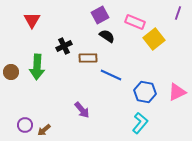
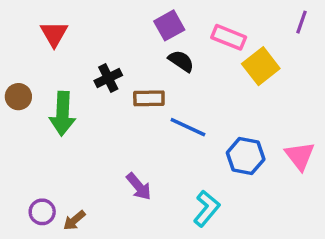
brown circle: (11, 72) -> (18, 97), moved
pink triangle: (177, 92) -> (300, 156), turned -42
cyan L-shape: (140, 123) -> (207, 208), moved

